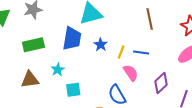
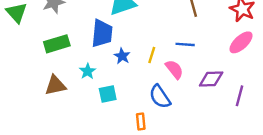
blue star: (101, 45) -> (122, 56), moved
yellow line: (121, 52) -> (152, 55), moved
purple diamond: (161, 83) -> (211, 79), turned 45

